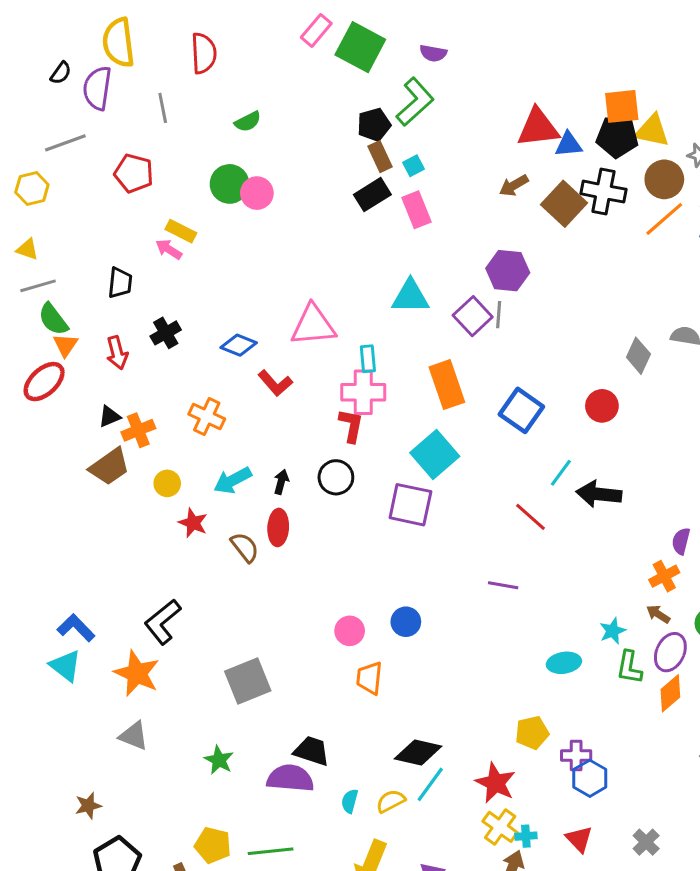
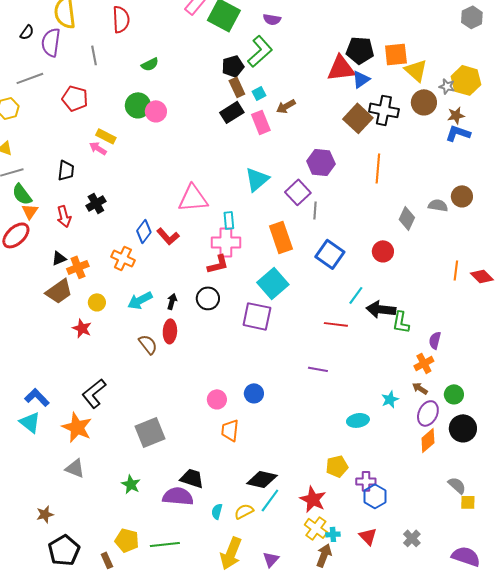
yellow triangle: (652, 131) -> (416, 70), turned 30
black pentagon: (617, 137) -> (360, 50), moved
blue triangle: (569, 144) -> (361, 79), turned -30
brown arrow: (514, 185) -> (286, 106), moved
orange line: (664, 219) -> (378, 168), moved, turned -44
cyan triangle: (410, 296) -> (257, 179), turned -40
gray line: (499, 315) -> (315, 210), moved
blue diamond: (239, 345) -> (144, 231), moved, turned -75
red L-shape: (351, 426) -> (218, 264), turned 65
red line: (531, 517) -> (336, 324), turned -35
red star: (193, 523) -> (82, 328), moved
green L-shape: (629, 667) -> (401, 322), moved

